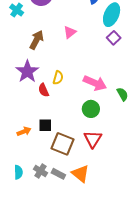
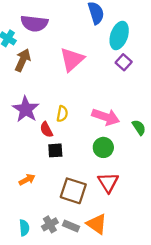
pink triangle: (70, 32) -> (72, 60), size x1.6
brown arrow: (37, 40) -> (23, 60), moved
black square: (45, 125) -> (55, 150), moved
gray cross: (40, 171) -> (50, 224), turned 32

